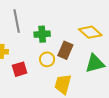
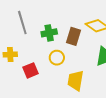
brown rectangle: (65, 50) -> (74, 36), moved

